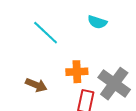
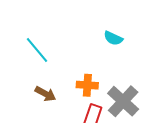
cyan line: (46, 33) -> (37, 50), moved

